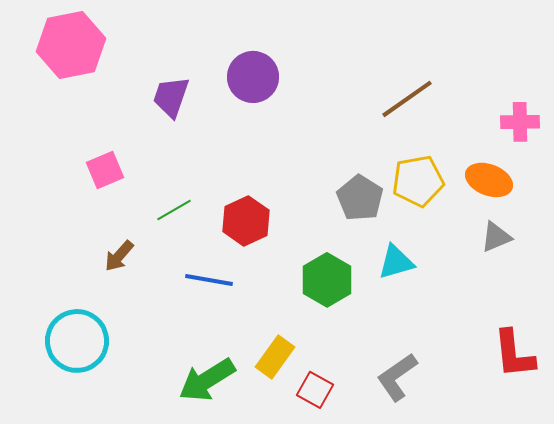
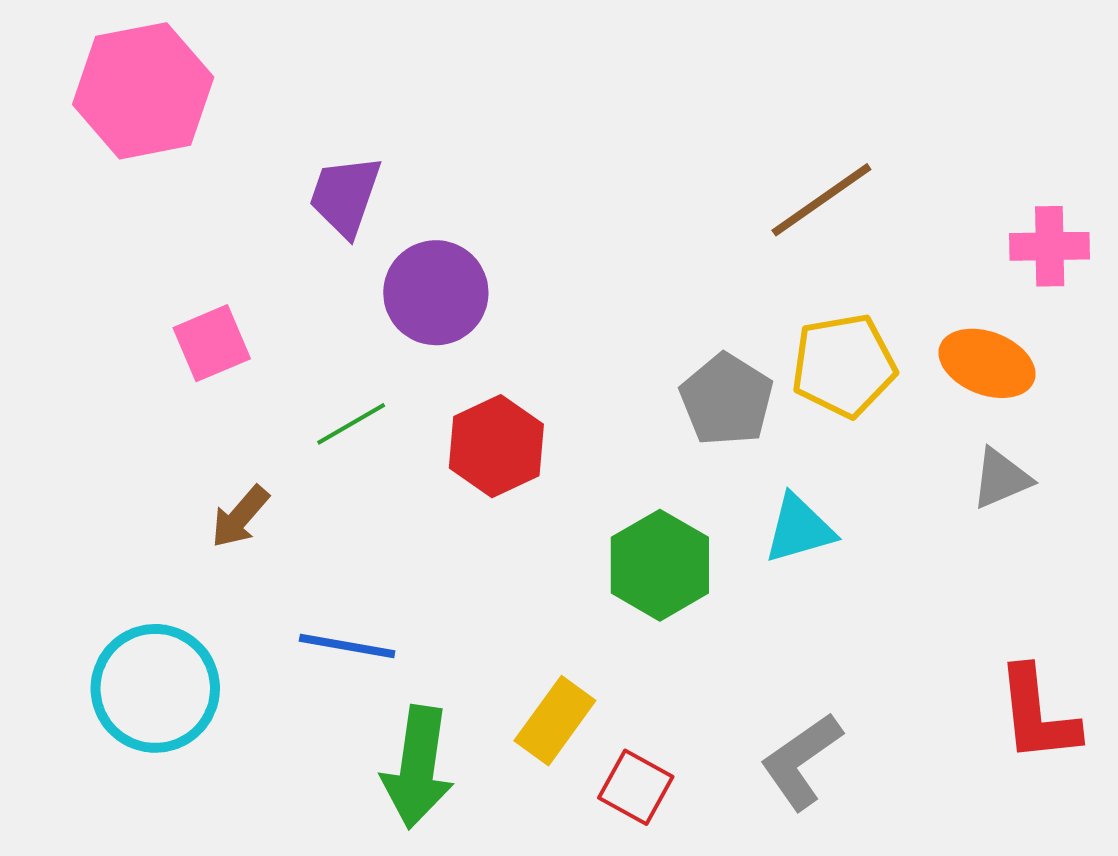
purple circle: (253, 77) -> (436, 293), moved
blue line: (209, 280) -> (347, 646), moved
green arrow: (207, 380) -> (418, 767), turned -50

